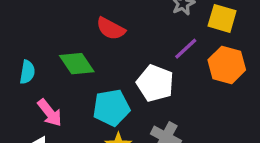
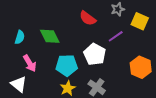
red semicircle: (111, 29) -> (88, 18), moved
orange hexagon: (227, 65) -> (141, 67), moved

